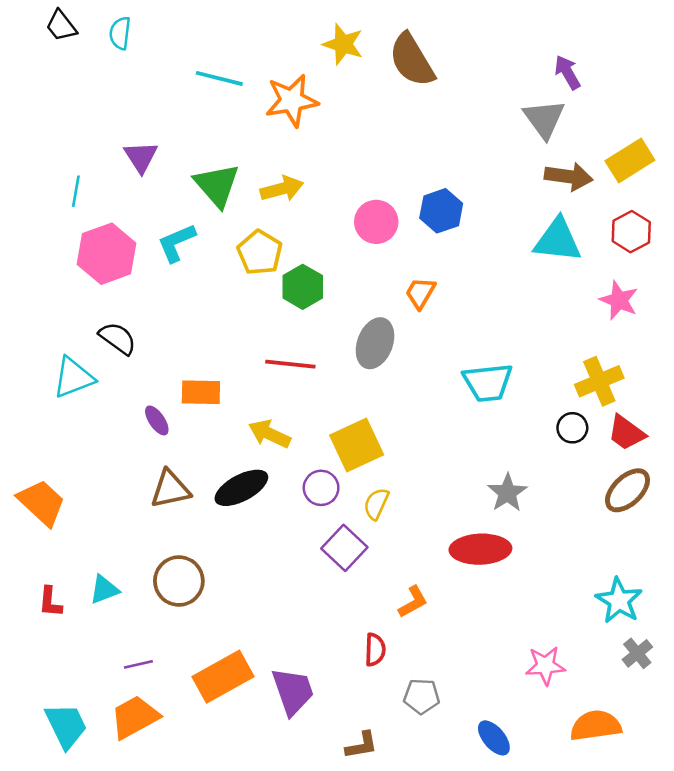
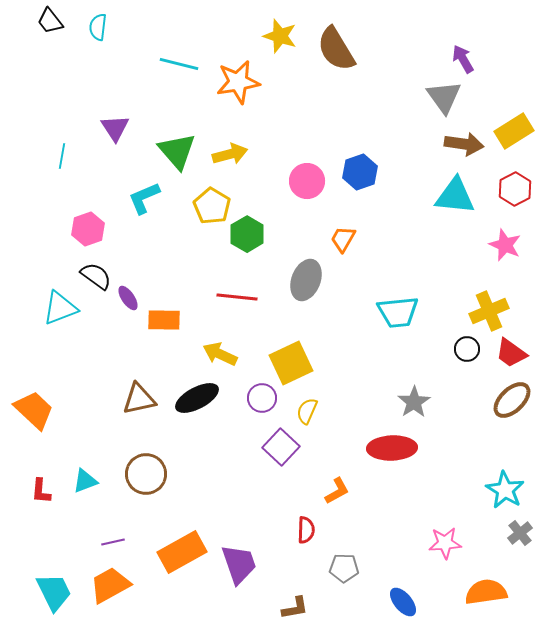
pink hexagon: (107, 254) -> (88, 229), moved, size x0.7
purple ellipse: (157, 420) -> (128, 298), moved

